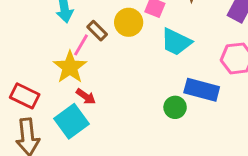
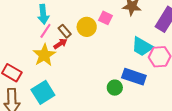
cyan trapezoid: (176, 42) -> (142, 47), moved
pink line: (81, 45) -> (45, 31), moved
red arrow: (86, 96) -> (60, 44), moved, turned -72

